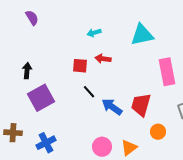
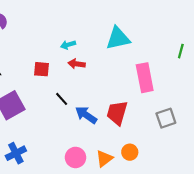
cyan arrow: (94, 33) -> (68, 45), moved
red square: (80, 66) -> (41, 69), moved
orange circle: (158, 132) -> (130, 152), moved

